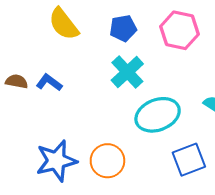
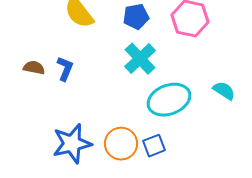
blue L-shape: (49, 82) -> (65, 69), turned 75
blue square: (189, 160) -> (154, 146), moved, size x0.7

